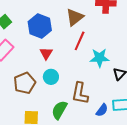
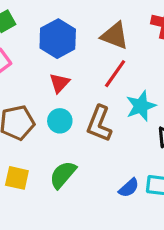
brown triangle: (75, 17) -> (115, 36), turned 48
cyan star: (100, 58) -> (141, 106), turned -30
brown L-shape: (80, 93) -> (99, 124), moved

